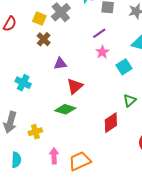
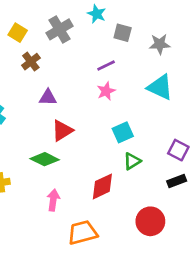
yellow square: (39, 19) -> (18, 33), moved
cyan square: (124, 67) -> (123, 132), moved
pink arrow: (54, 156) -> (53, 200), moved
orange trapezoid: (80, 161) -> (83, 233), moved

